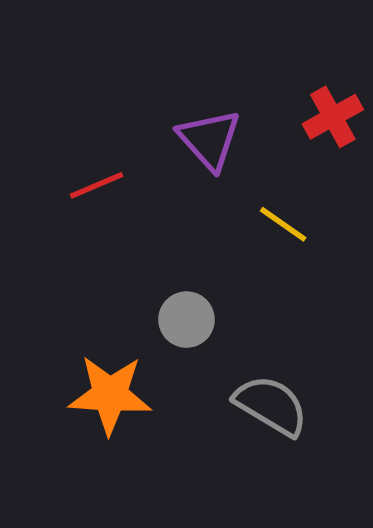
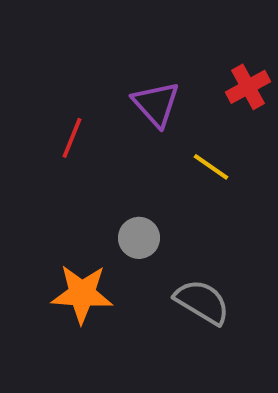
red line: (97, 185) -> (72, 138), turned -45

